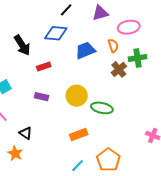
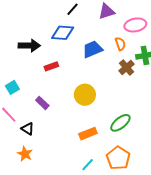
black arrow: (22, 45) -> (29, 46), turned -55
purple rectangle: (42, 97) -> (42, 103), moved, turned 32
green ellipse: (102, 108) -> (120, 123), moved, turned -50
black triangle: (26, 133) -> (28, 129), moved

